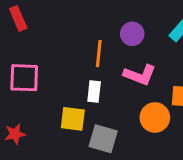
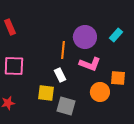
purple circle: (132, 34) -> (85, 37), size x1.5
white rectangle: (94, 92) -> (60, 75), turned -32

